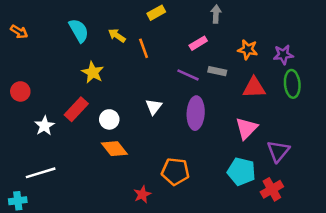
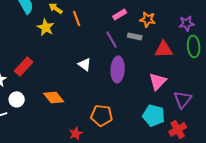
orange star: (248, 50) -> (148, 19), moved
yellow star: (93, 72) -> (46, 27), moved
purple line: (188, 75) -> (112, 39), turned 36
white triangle: (154, 107) -> (85, 64), turned -32
white circle: (109, 119) -> (17, 99), moved

